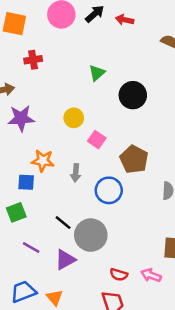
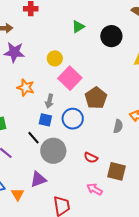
black circle: (133, 95) -> (111, 36), moved
pink square: (97, 140) -> (70, 78), size x1.6
blue square: (26, 182) -> (45, 120), moved
purple triangle: (65, 260) -> (38, 179), moved
red semicircle: (119, 275) -> (91, 158), moved

